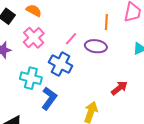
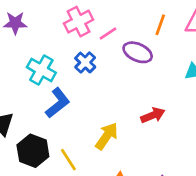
pink cross: (34, 38) -> (79, 22), moved
blue cross: (61, 64) -> (85, 62), size x0.7

